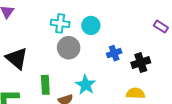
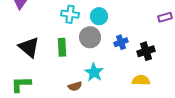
purple rectangle: (161, 27) -> (165, 17), turned -48
gray circle: (69, 48) -> (90, 37), moved
green rectangle: (45, 85) -> (62, 47), moved

